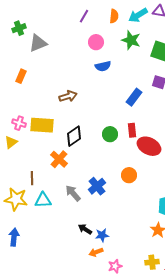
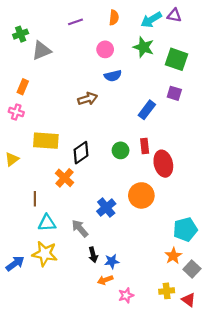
purple line: (84, 16) -> (75, 22), moved, turned 40
orange semicircle: (114, 16) -> (114, 18), moved
brown arrow: (68, 96) -> (88, 99), moved
pink cross: (19, 123) -> (16, 112), moved
red ellipse: (149, 146) -> (163, 164), turned 50
orange circle: (129, 175) -> (141, 195), size x1.5
gray arrow: (73, 193) -> (80, 228), moved
yellow star: (16, 199) -> (45, 254), moved
black arrow: (85, 229) -> (93, 255), turned -136
blue arrow: (14, 237) -> (15, 264), turned 48

